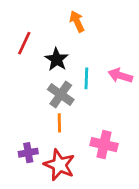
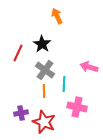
red line: (24, 43) -> (18, 53), moved
pink arrow: (120, 76) -> (89, 67), moved
cyan line: (86, 78) -> (64, 84), moved

